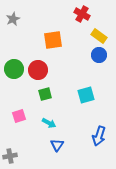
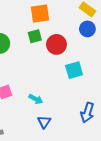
red circle: (38, 70) -> (56, 44), moved
green square: (45, 94) -> (35, 36), moved

